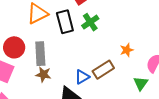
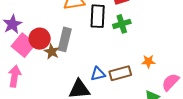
red circle: (14, 47) -> (40, 39), moved
brown star: (43, 74) -> (52, 52), moved

